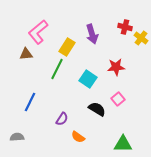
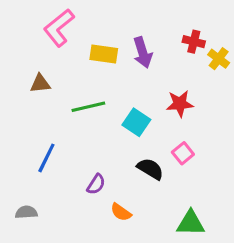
pink L-shape: (38, 32) -> (59, 28), moved
yellow rectangle: (67, 47) -> (104, 54), moved, turned 66
green line: (57, 69) -> (88, 107), turned 50

